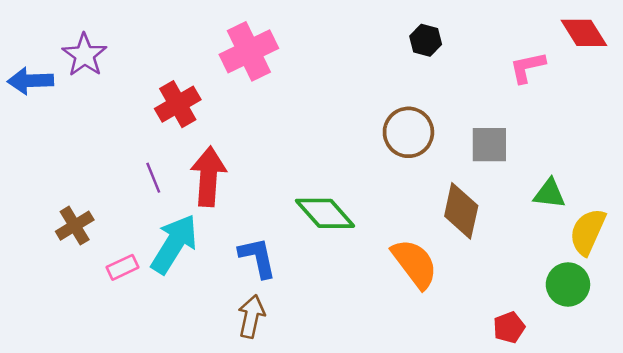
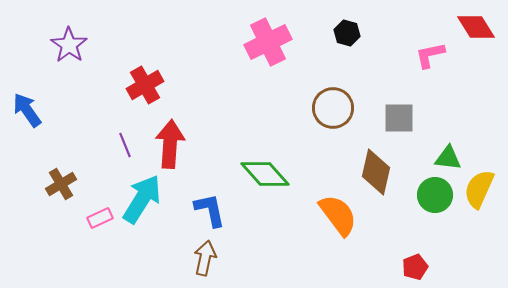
pink cross: (249, 51) -> (268, 42), moved
blue arrow: (30, 81) -> (27, 110), moved, turned 57
green circle: (568, 284) -> (435, 195), moved

